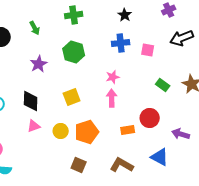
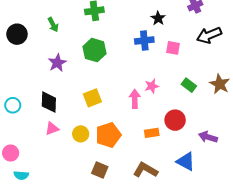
black star: (125, 15) -> (158, 18), moved
pink star: (113, 77) -> (152, 86), moved

